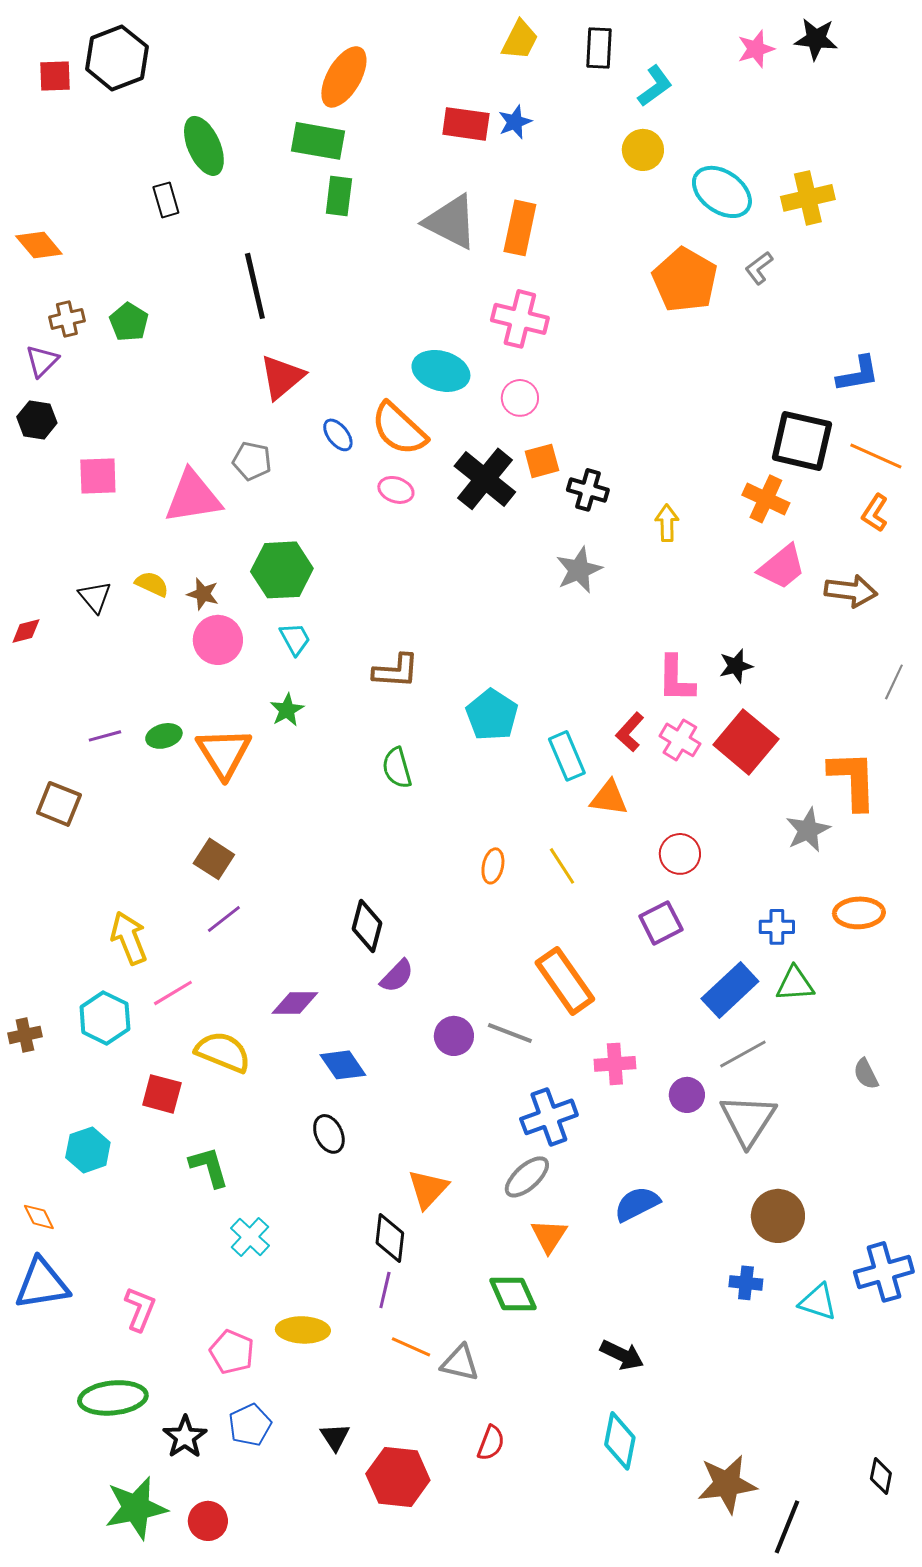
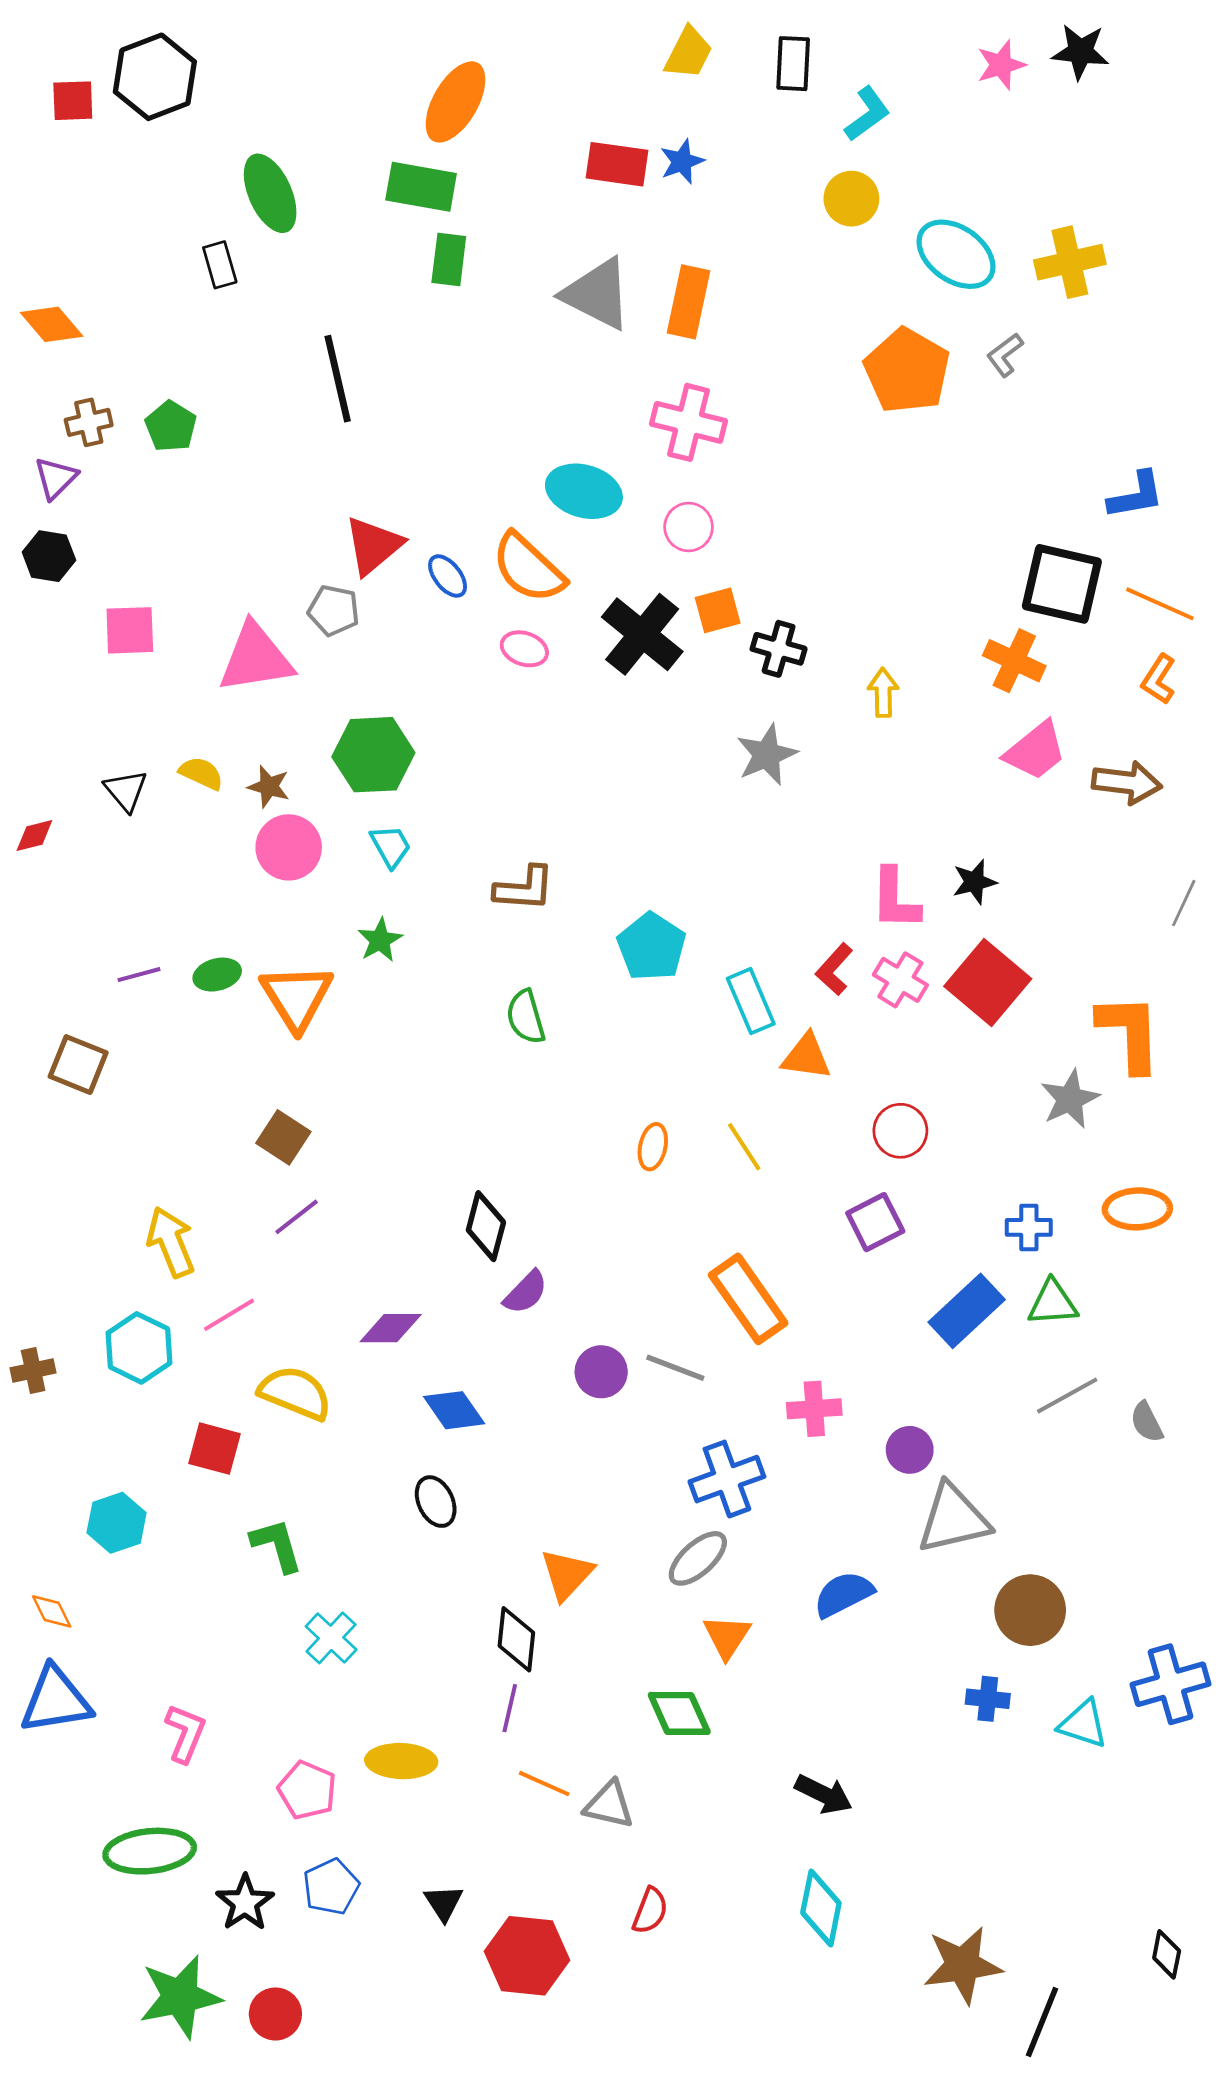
red triangle: (282, 377) -> (373, 546), moved
gray line: (743, 1054) -> (1067, 1396), moved
gray triangle: (748, 1120) -> (953, 1519), moved, turned 44

